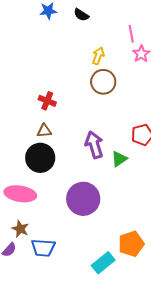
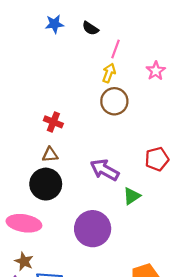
pink line: (131, 34) -> (115, 49), moved, turned 30
purple arrow: (94, 145) -> (105, 170), turned -44
green triangle: (119, 159) -> (132, 196), moved

